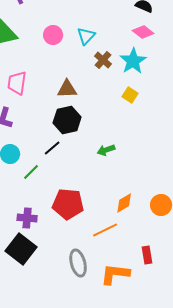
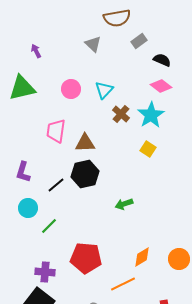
pink trapezoid: (17, 83) -> (56, 131), moved
black line: (52, 148) -> (56, 185), moved

